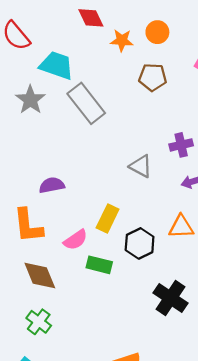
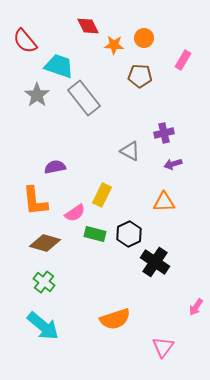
black hexagon: (140, 243) -> (129, 234), moved
brown diamond: (40, 275) -> (45, 243), turned -52

